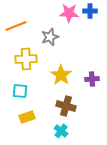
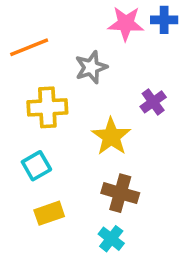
purple cross: (92, 79) -> (153, 102), moved, turned -32
cyan square: (20, 91) -> (36, 166), turned -35

